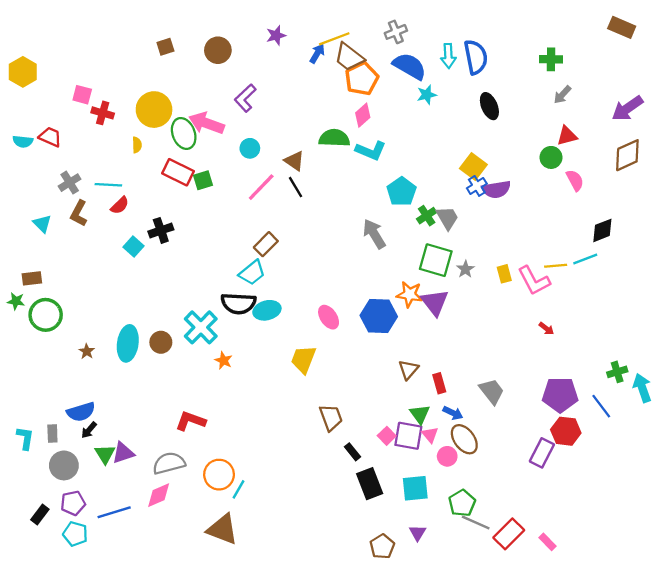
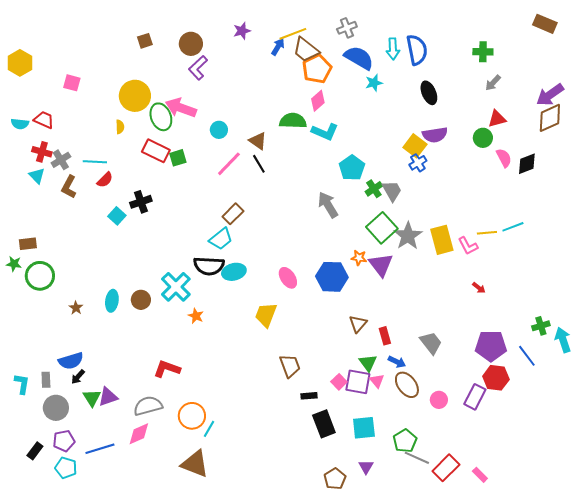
purple L-shape: (245, 98) -> (198, 68), moved
red cross: (103, 113) -> (42, 152), moved
brown diamond: (627, 155) -> (550, 118), moved
purple semicircle: (496, 189) -> (435, 135), moved
cyan triangle: (42, 224) -> (37, 176), moved
black diamond: (602, 230) -> (527, 164), moved
green square: (436, 260) -> (382, 228), turned 32
gray star: (465, 269) -> (408, 236), size x1.8
yellow rectangle: (504, 274) -> (442, 240), size x1.8
pink L-shape: (534, 281) -> (468, 246), size x0.7
orange star: (410, 294) -> (359, 258), size x0.7
cyan ellipse: (128, 343) -> (112, 301), size x0.7
black rectangle: (353, 452) -> (309, 396), turned -56
pink circle: (447, 456) -> (439, 400), moved

